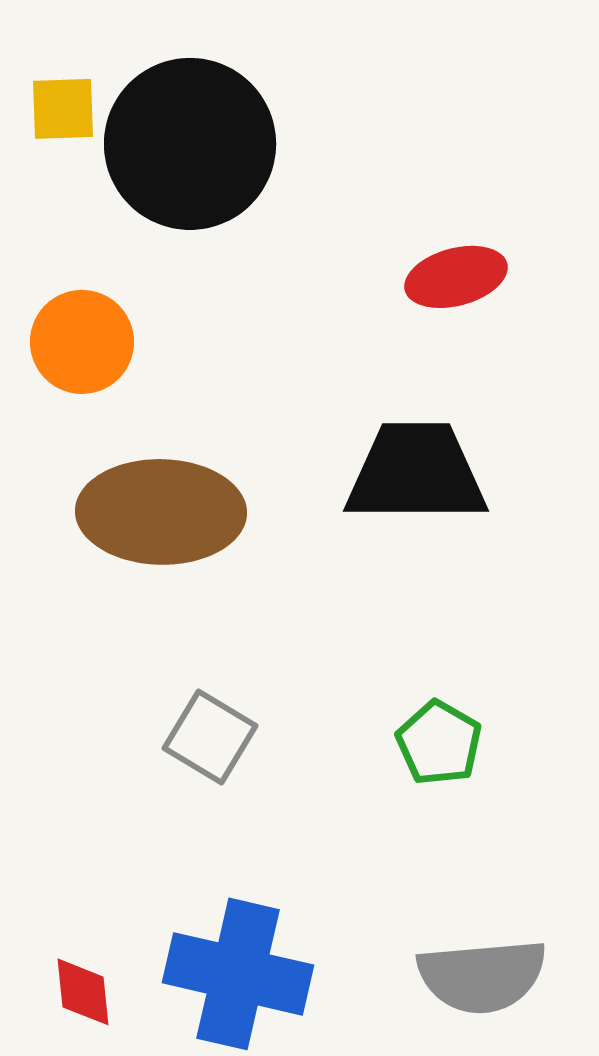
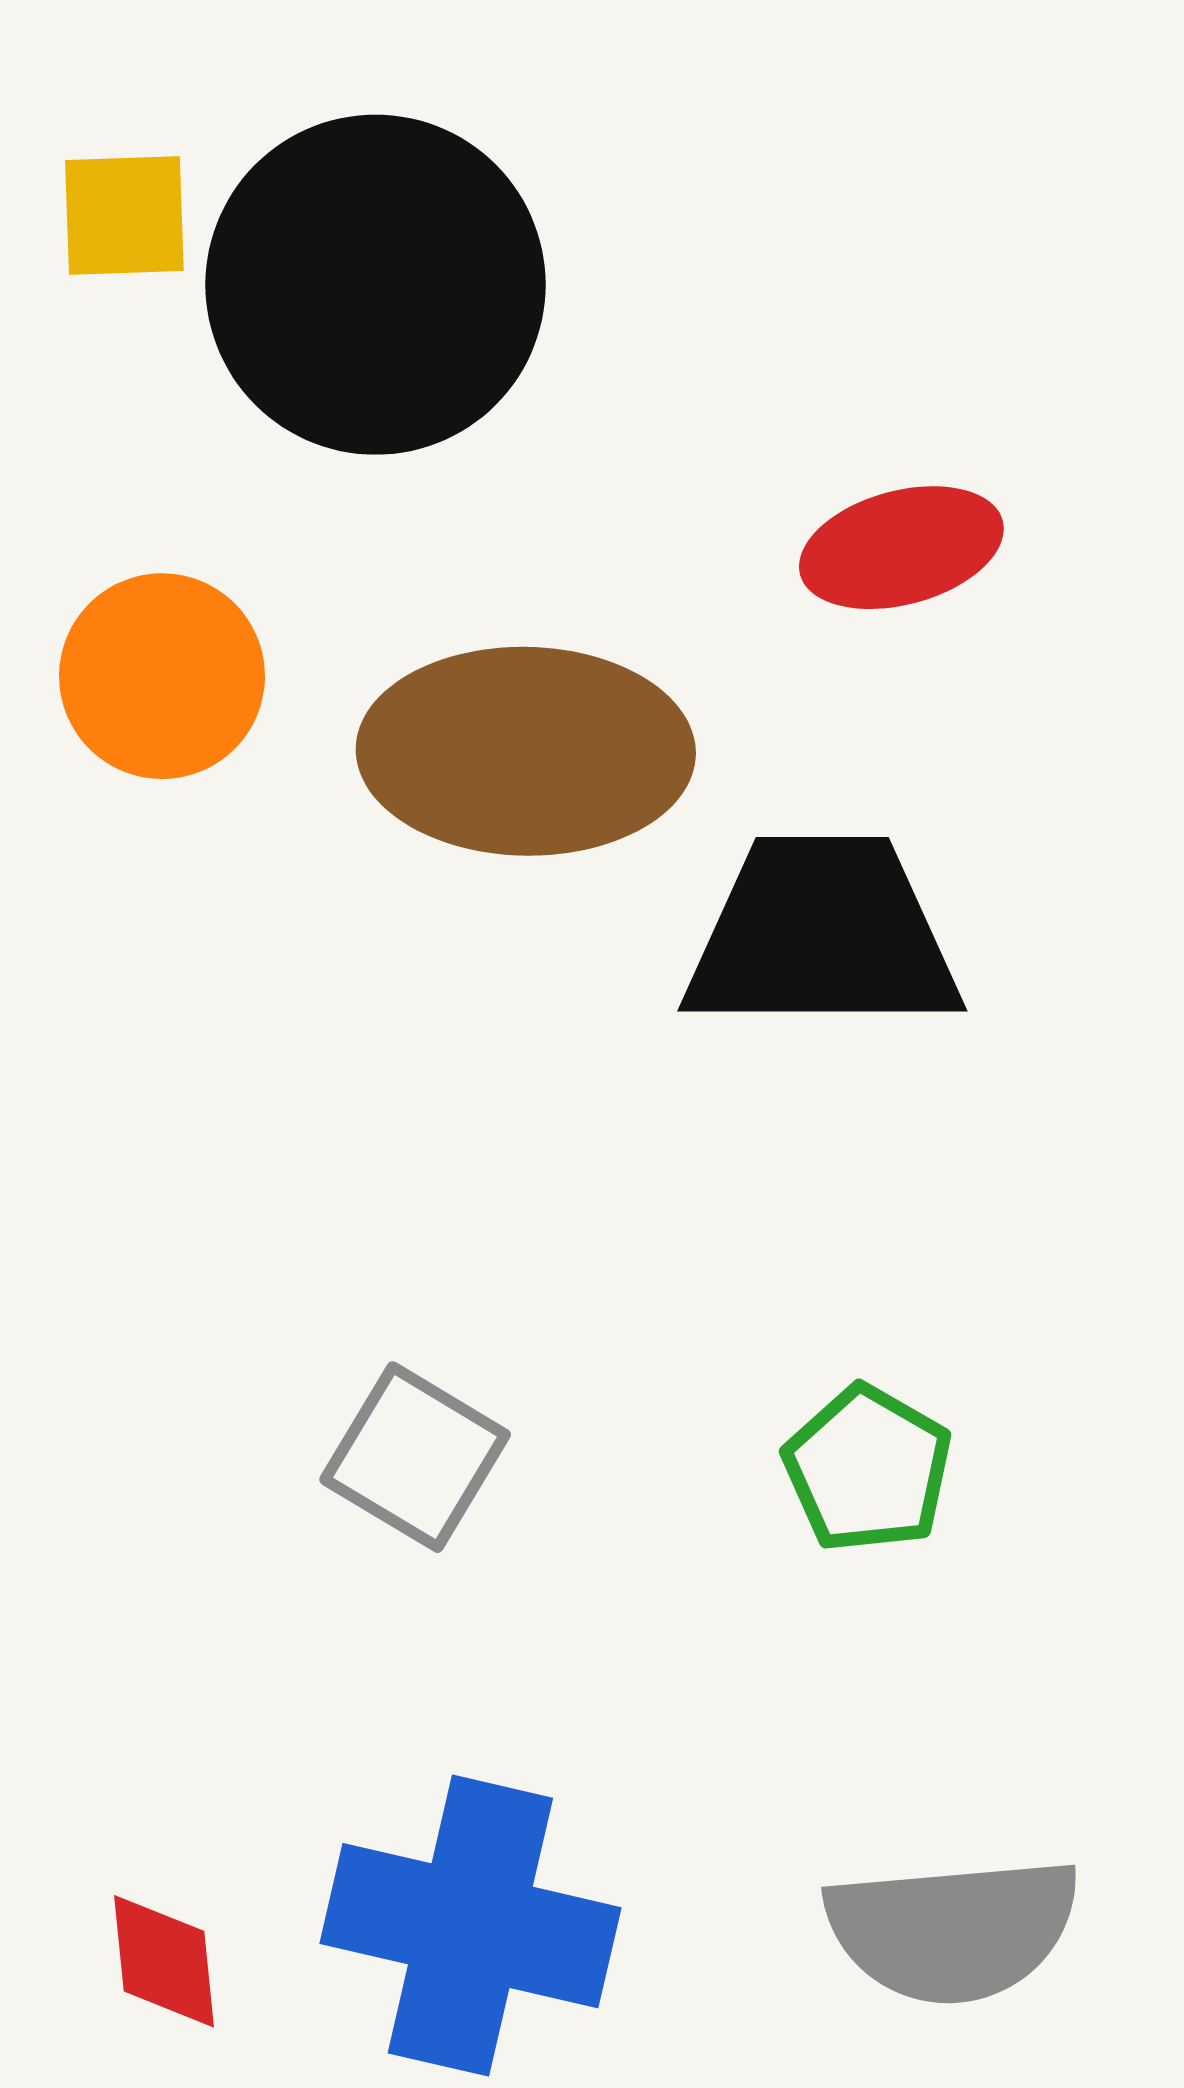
brown ellipse: (161, 512) -> (526, 751), moved

